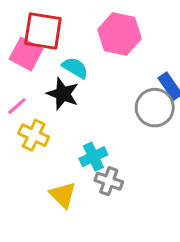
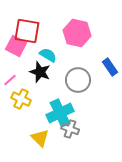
gray circle: (155, 108) -> (78, 80), moved
cyan cross: (93, 157) -> (60, 113), size x1.5

